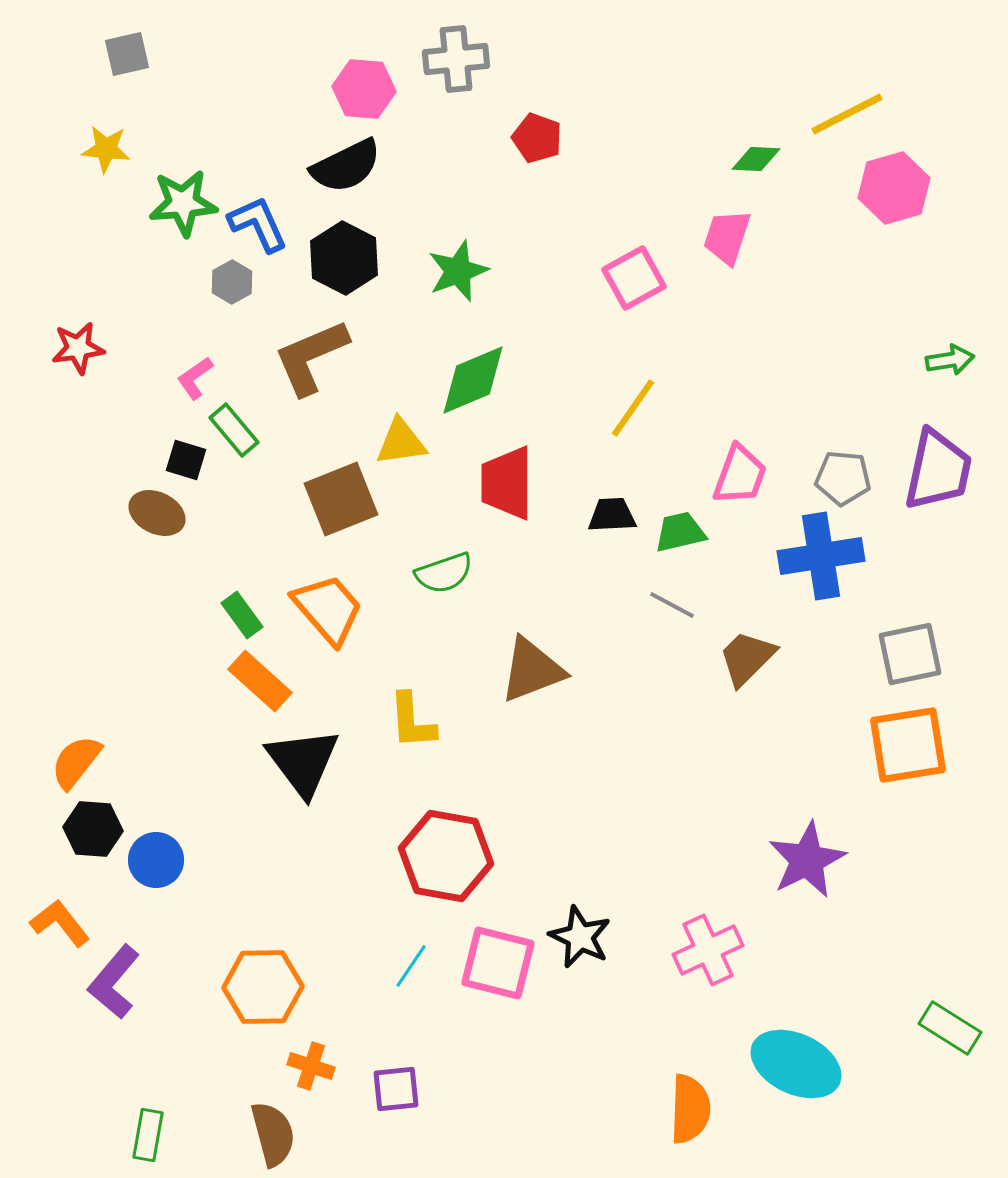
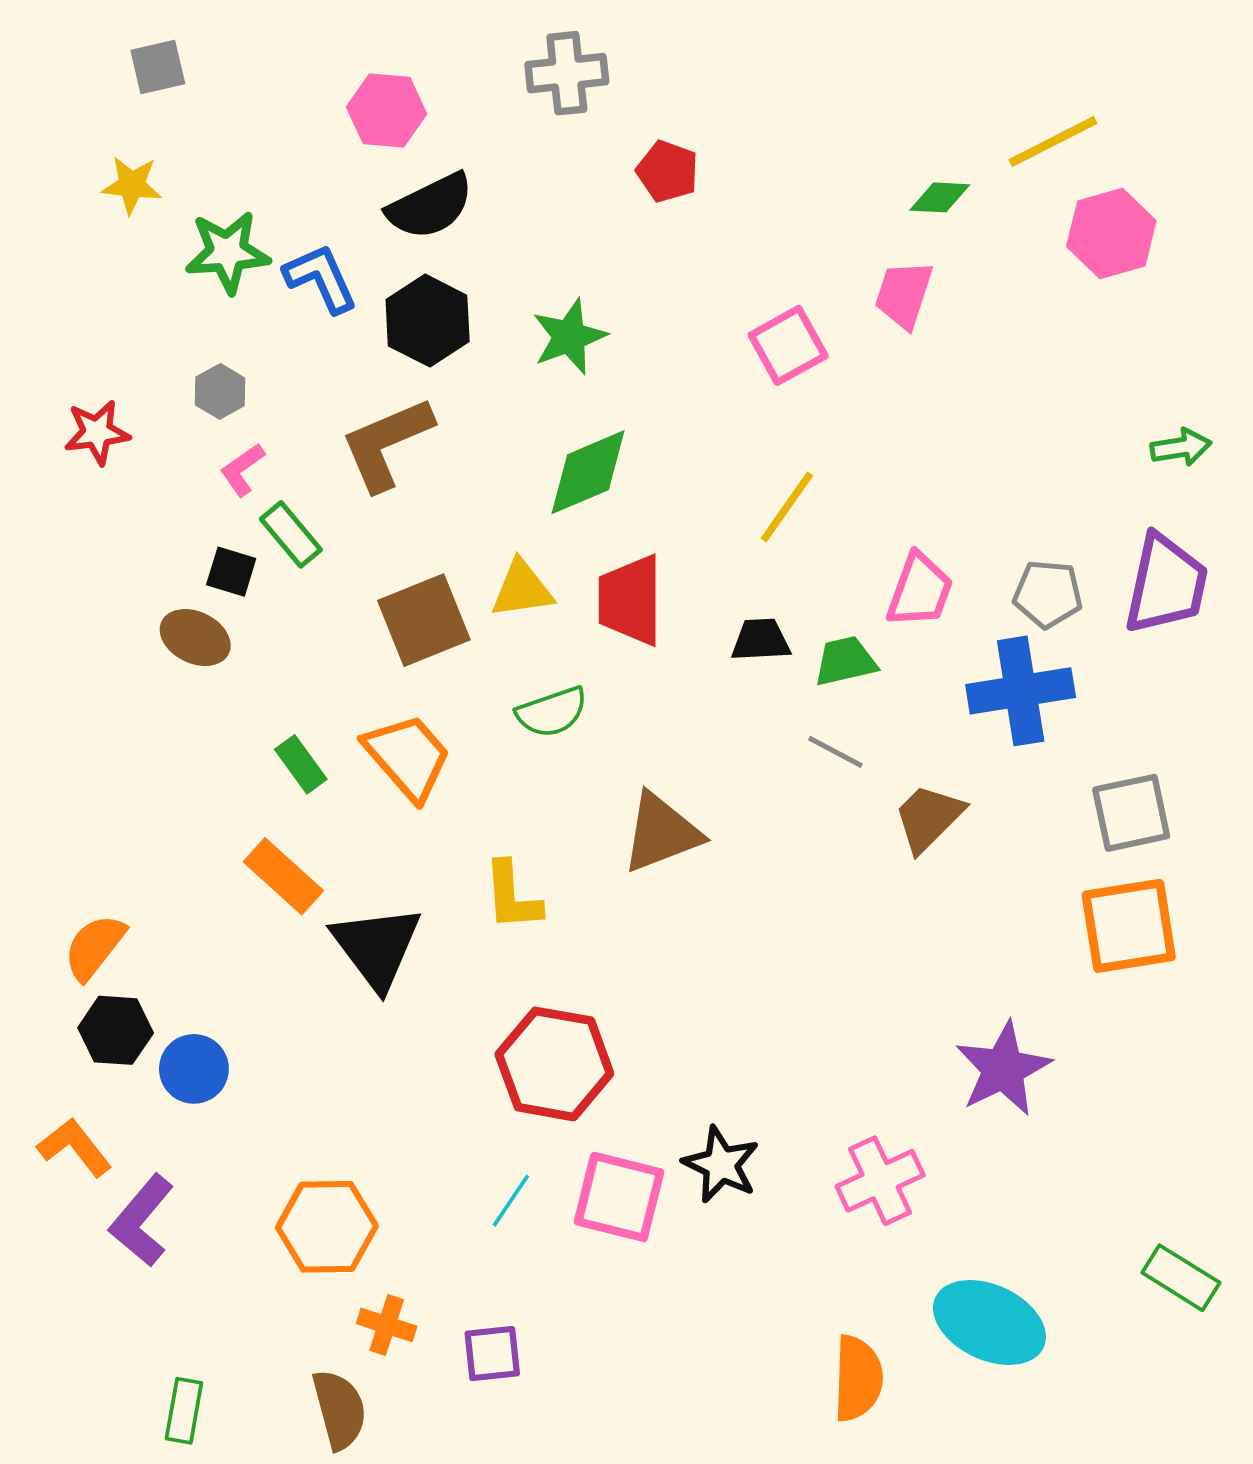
pink hexagon: (364, 89) -> (387, 110), moved
gray hexagon: (232, 282) -> (220, 391), moved
yellow triangle: (401, 442) -> (522, 589), moved
orange rectangle: (260, 681) -> (283, 876), moved

